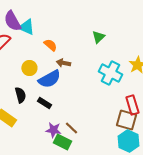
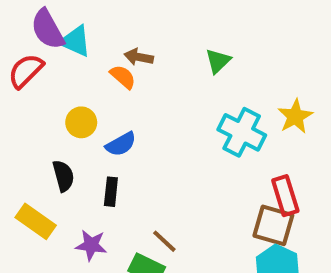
brown arrow: (63, 63) -> (139, 57), moved
blue semicircle: (49, 79) -> (121, 144), size x0.7
black rectangle: (44, 103) -> (111, 192), turned 64
purple star: (53, 130) -> (91, 245), moved

